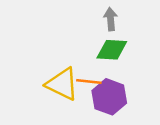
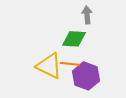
green diamond: (112, 50) -> (74, 39), moved

